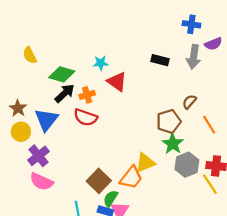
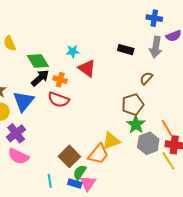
green diamond: (62, 74) -> (38, 61), turned 40
orange cross: (87, 95) -> (60, 80), turned 32
brown semicircle: (189, 102) -> (146, 78), moved
orange line: (209, 125) -> (167, 128), moved

